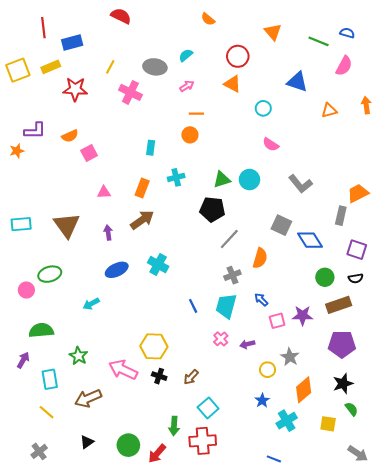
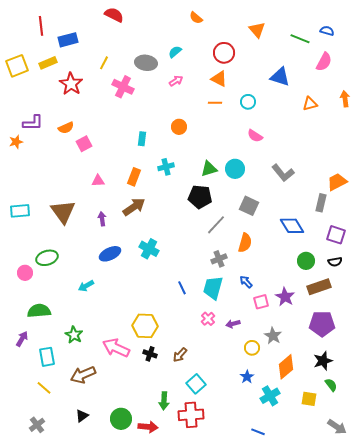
red star: (75, 89) -> (71, 84), turned 30
orange line: (196, 114) -> (215, 103), moved
gray square: (281, 225) -> (249, 206), moved
purple star: (303, 316) -> (285, 297), turned 30
red arrow: (157, 454) -> (148, 427), turned -126

